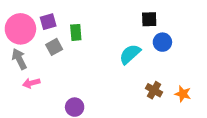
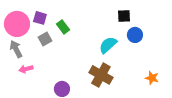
purple square: (48, 22) -> (40, 18), turned 32
green rectangle: (76, 32) -> (63, 27), turned -32
brown cross: (154, 90) -> (101, 75), moved, size x1.6

